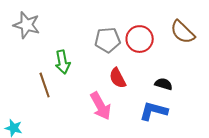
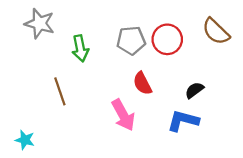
green arrow: (63, 62) -> (80, 48), moved
black semicircle: (164, 84) -> (194, 90), turned -54

